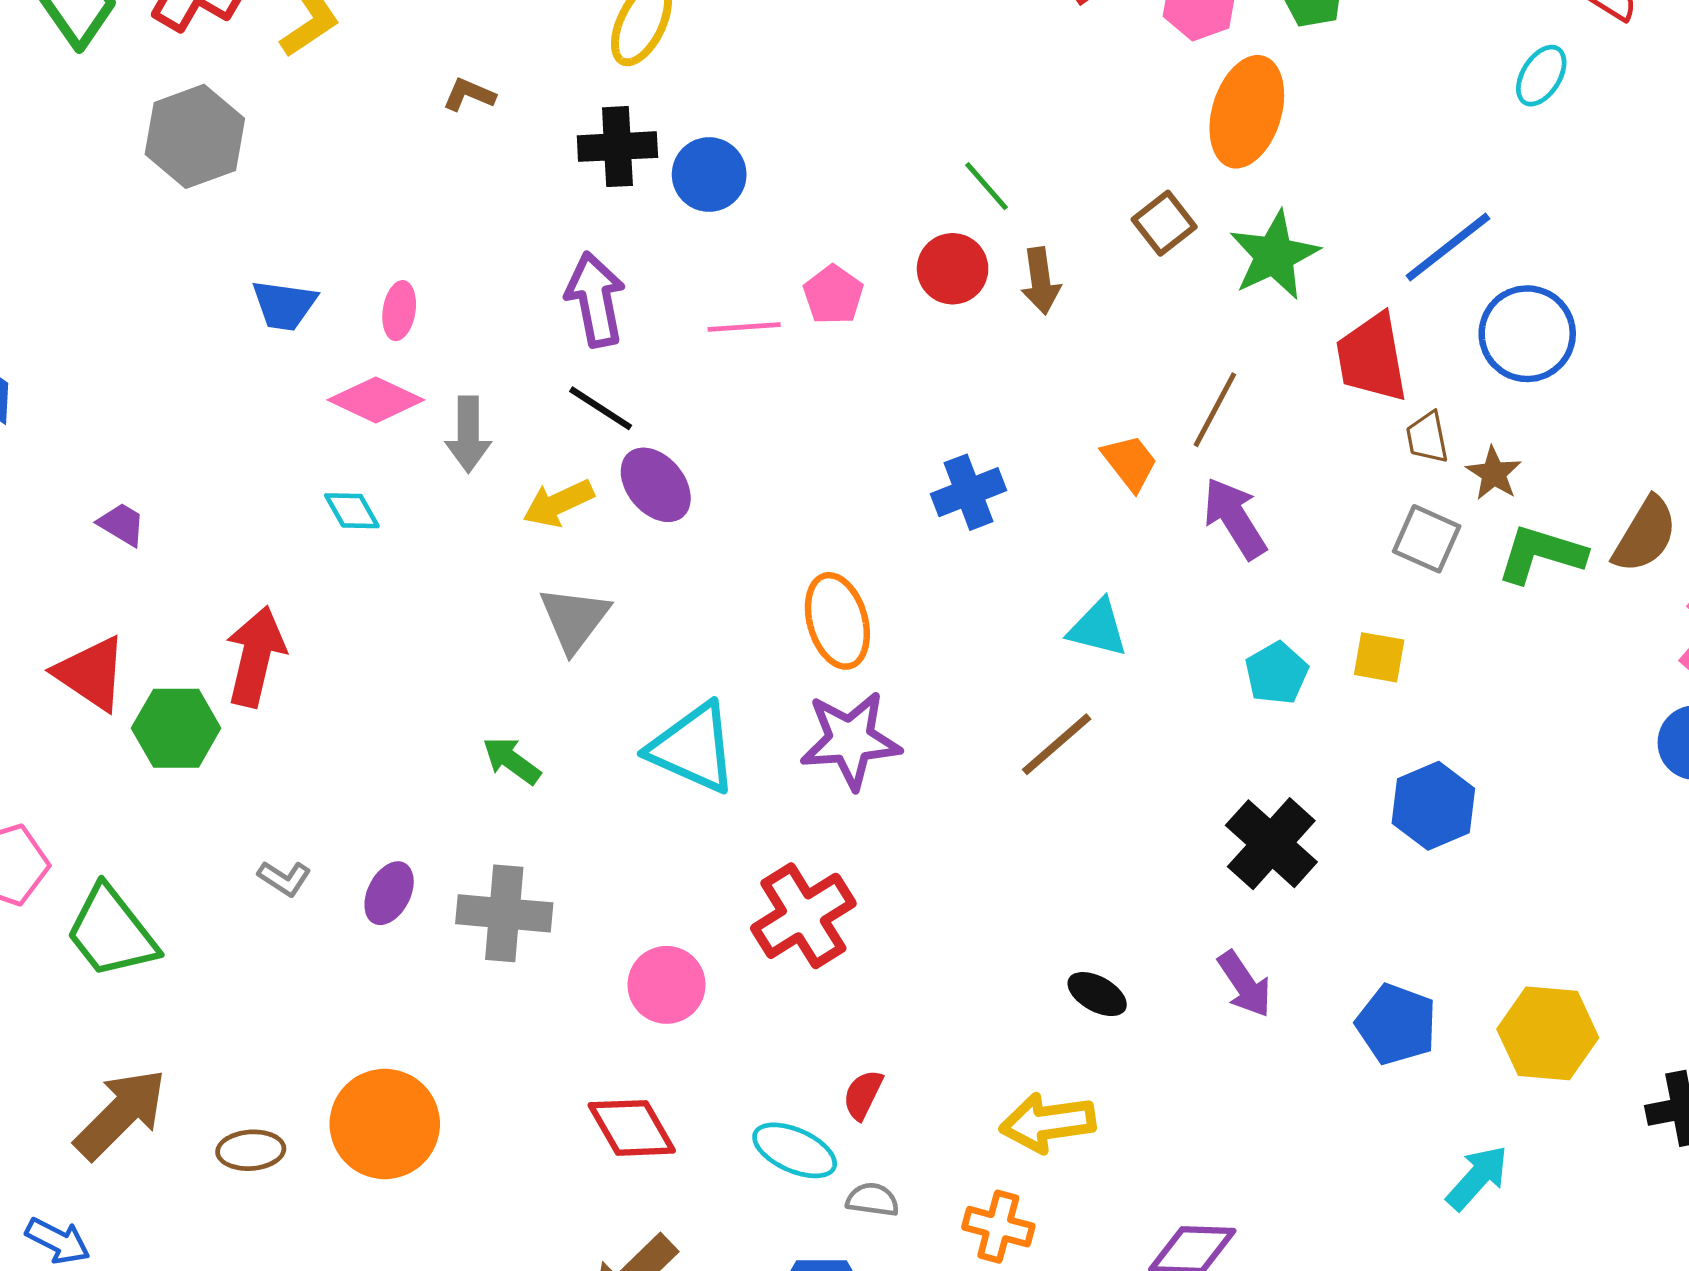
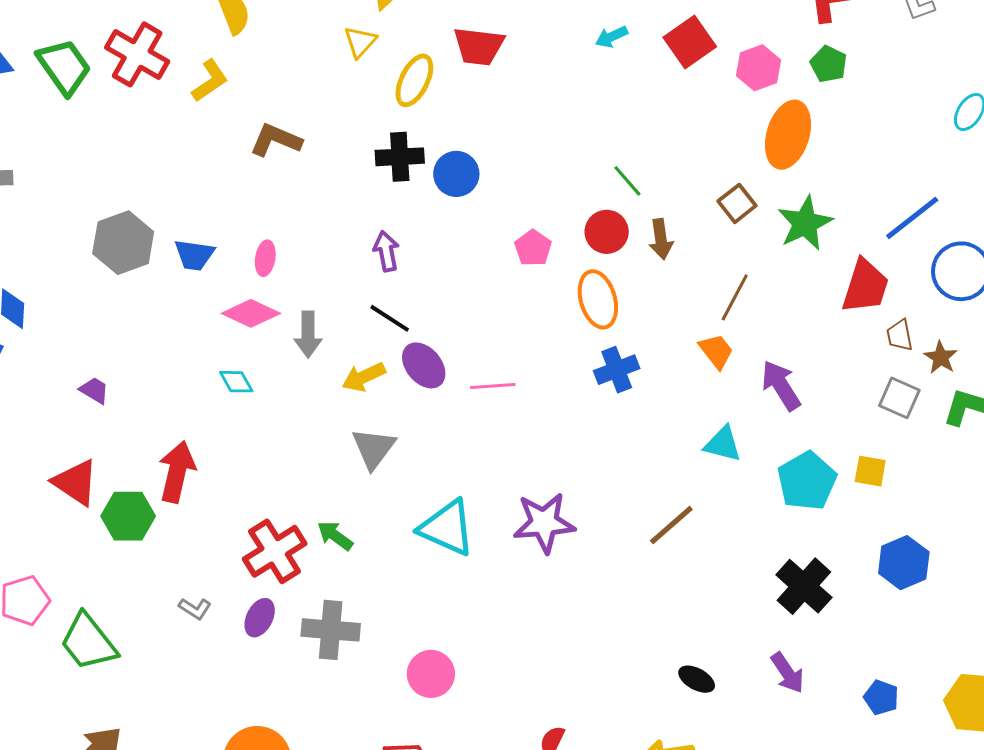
brown L-shape: (469, 95) -> (276, 140), moved, size x1.6
gray hexagon: (195, 136) -> (123, 243), moved
purple arrow: (595, 300) -> (386, 251), size x0.7
pink line: (744, 327) -> (493, 386), moved
red trapezoid: (1372, 358) -> (865, 286), turned -152
brown line: (1215, 410) -> (735, 297), moved
orange ellipse: (837, 621) -> (598, 299), moved
cyan triangle: (1098, 628) -> (723, 444), moved
cyan pentagon: (1277, 673) -> (807, 481), size x1.5
red cross: (803, 916) -> (275, 551), moved
blue pentagon: (1396, 1024) -> (881, 697), size x0.7

